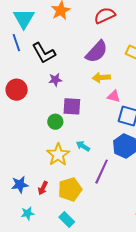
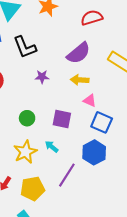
purple star: (55, 80) -> (42, 77), moved
purple square: (72, 106) -> (62, 119), moved

